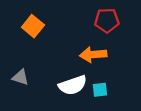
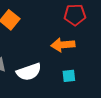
white semicircle: (73, 85) -> (29, 72), moved

